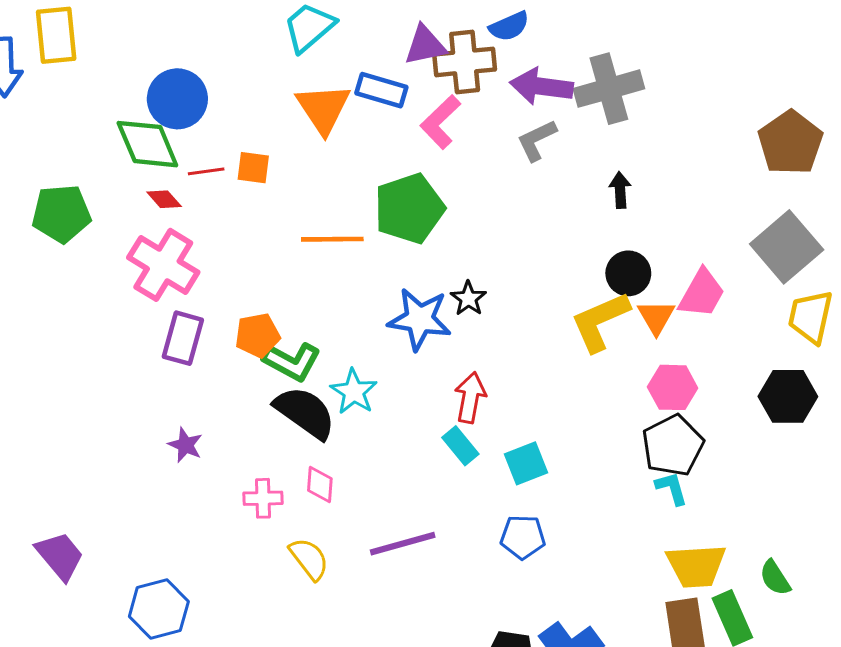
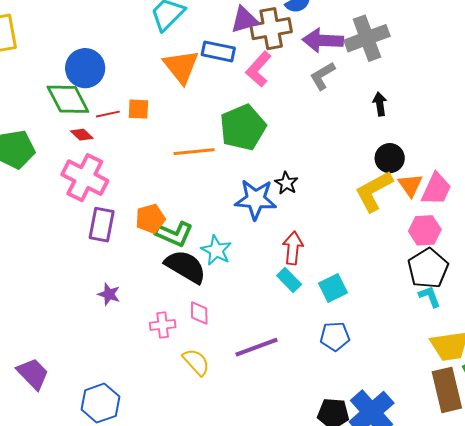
pink trapezoid: (702, 293) -> (436, 189), moved

